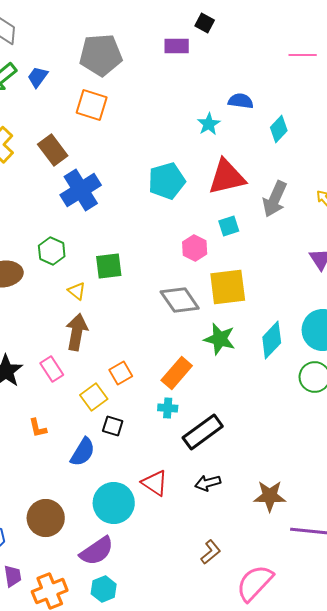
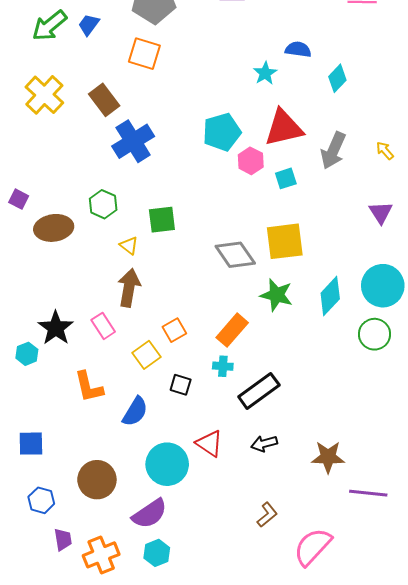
pink hexagon: (195, 248) -> (251, 161), moved
black square: (113, 426) -> (181, 385), moved
orange L-shape: (38, 428) -> (89, 387), size x1.6

